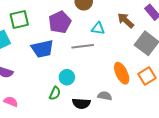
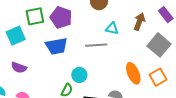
brown arrow: (126, 20) -> (139, 22), turned 66
purple pentagon: (60, 22) -> (61, 17), moved, turned -30

